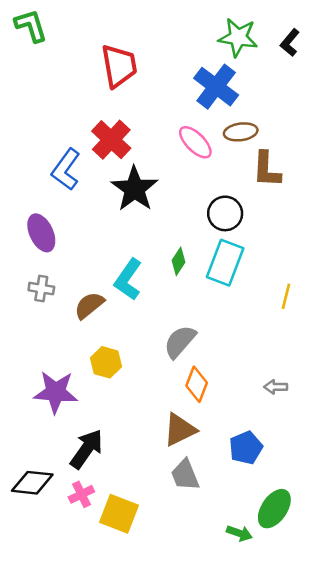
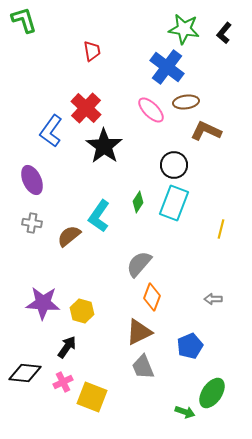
red trapezoid: (119, 66) -> (92, 51), size x0.6
brown L-shape: (267, 169) -> (206, 131), turned 112
yellow hexagon: (106, 362) -> (82, 311), moved
black arrow: (87, 449) -> (67, 347), size x0.7

